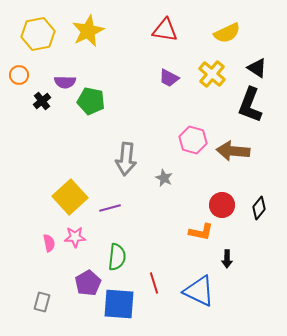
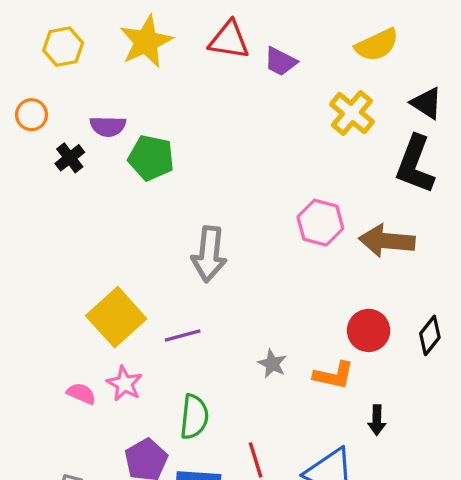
red triangle: (165, 30) -> (229, 40), moved
yellow hexagon: (38, 34) -> (63, 47), size x0.7
purple trapezoid: (169, 78) -> (281, 62), moved
gray star: (164, 178) -> (272, 364), moved
pink star: (75, 237) -> (124, 384), turned 30
pink semicircle: (49, 243) -> (81, 394), turned -54

